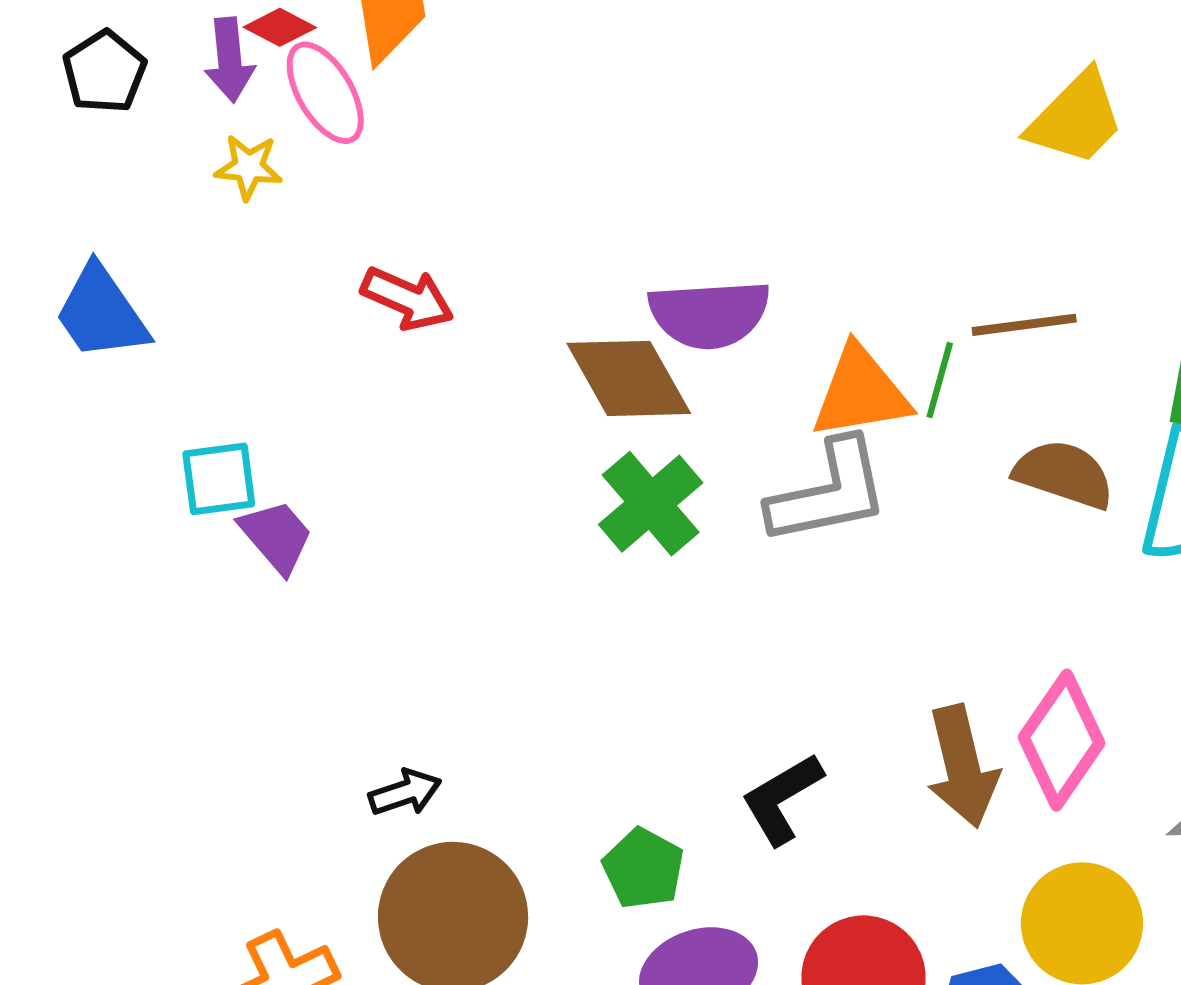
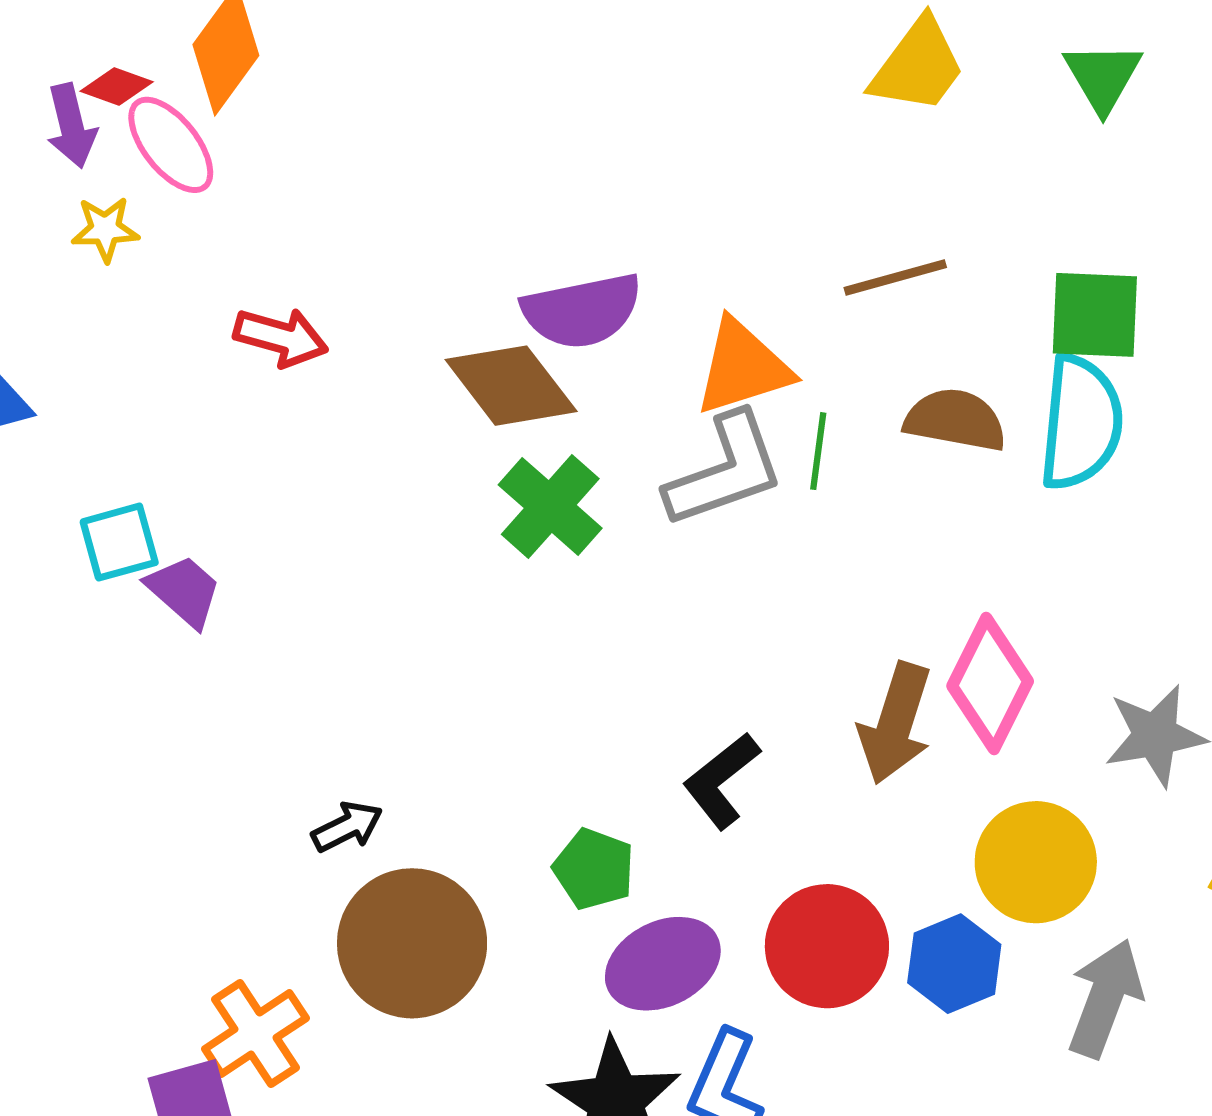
green line: (940, 380) -> (818, 451), moved
brown arrow: (962, 766) -> (895, 723), turned 39

